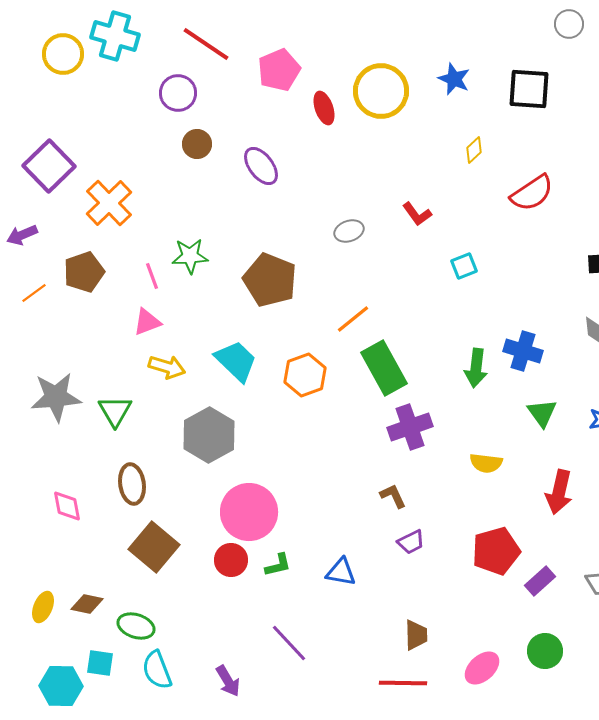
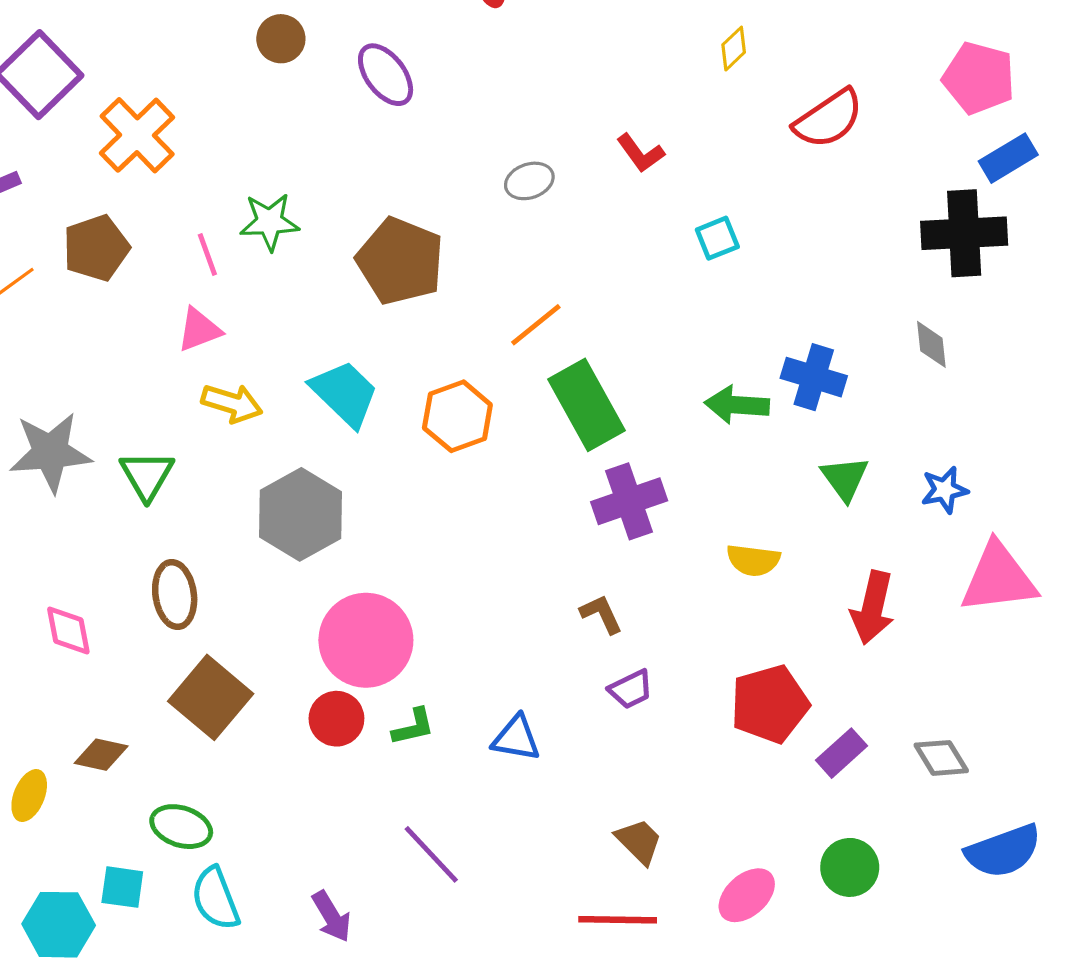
green arrow: (476, 368) -> (737, 405), turned 87
brown diamond: (87, 604) -> (101, 755), moved
brown trapezoid: (416, 635) -> (639, 841), turned -44

